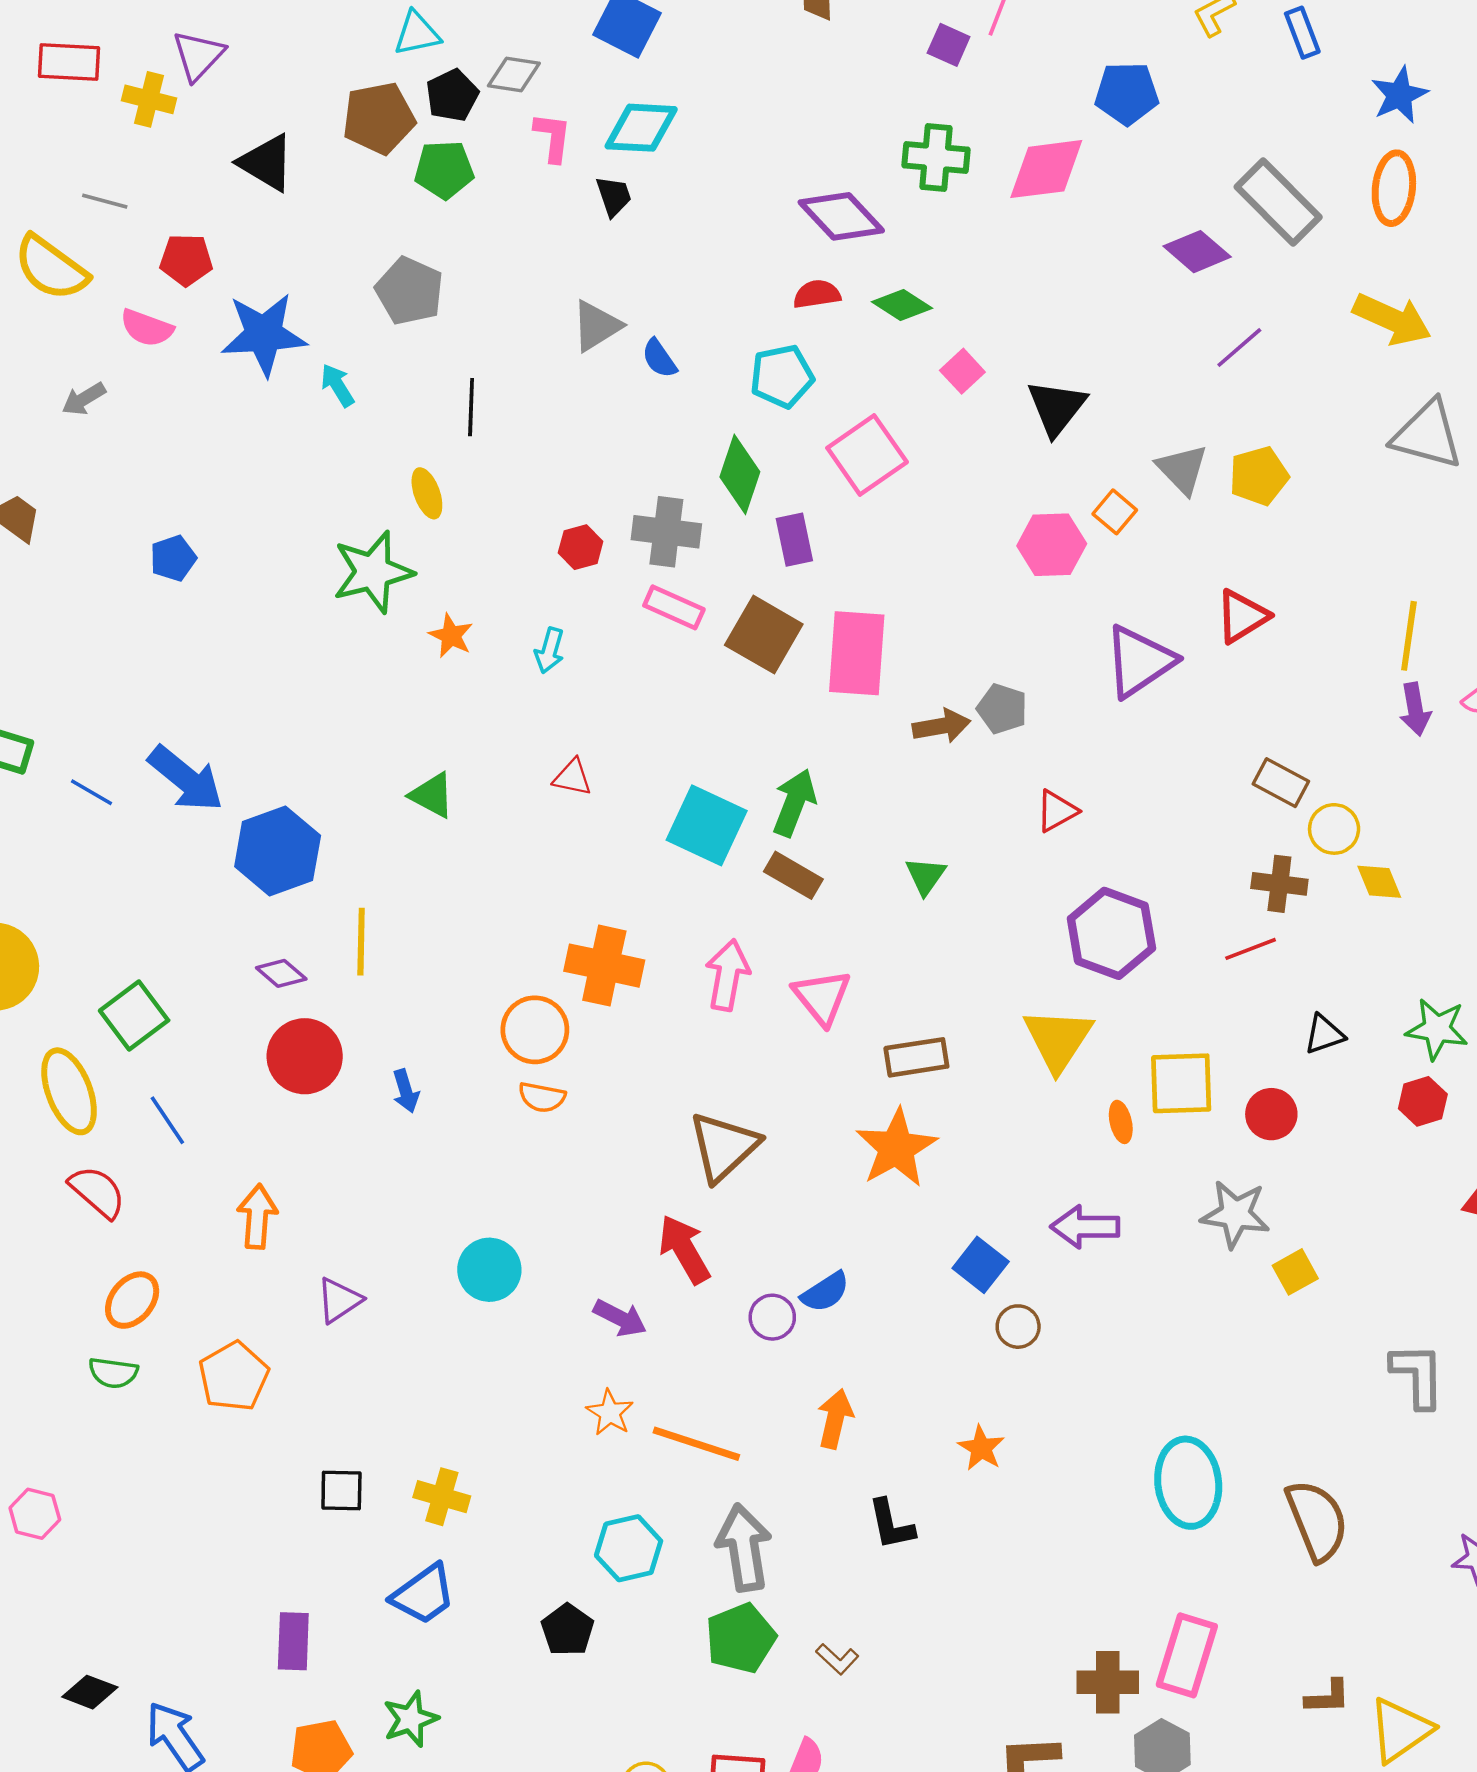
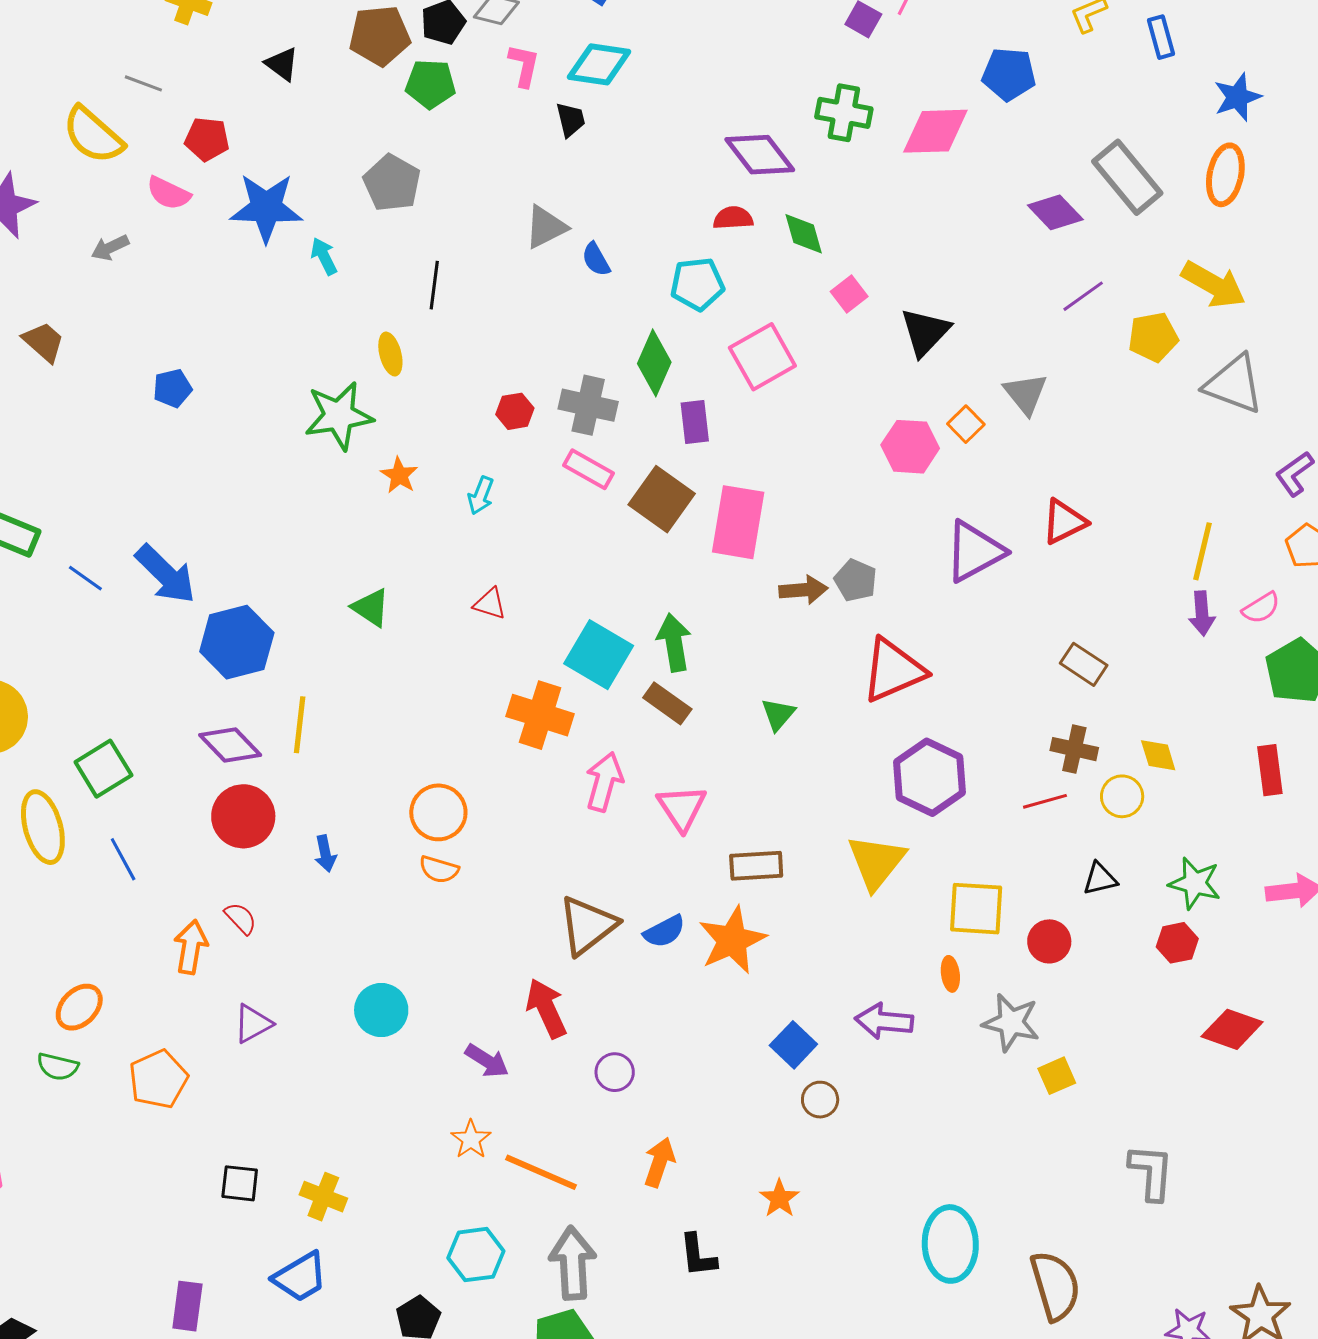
black triangle: (266, 163) -> (282, 64), size x0.7
green diamond: (902, 305) -> (804, 234), turned 36
yellow pentagon: (1259, 476) -> (1153, 337), moved
green arrow: (794, 803) -> (674, 643), turned -36
red triangle: (1057, 811) -> (893, 670), size x1.8
yellow circle: (1334, 829) -> (1122, 796), moved
orange cross: (604, 966) -> (540, 715), moved
purple diamond: (281, 973) -> (230, 745), size x1.5
orange ellipse: (1121, 1122) -> (950, 974), moved
red semicircle: (97, 1192) -> (241, 918), moved, size x0.7
blue semicircle: (825, 1292) -> (664, 931), moved

